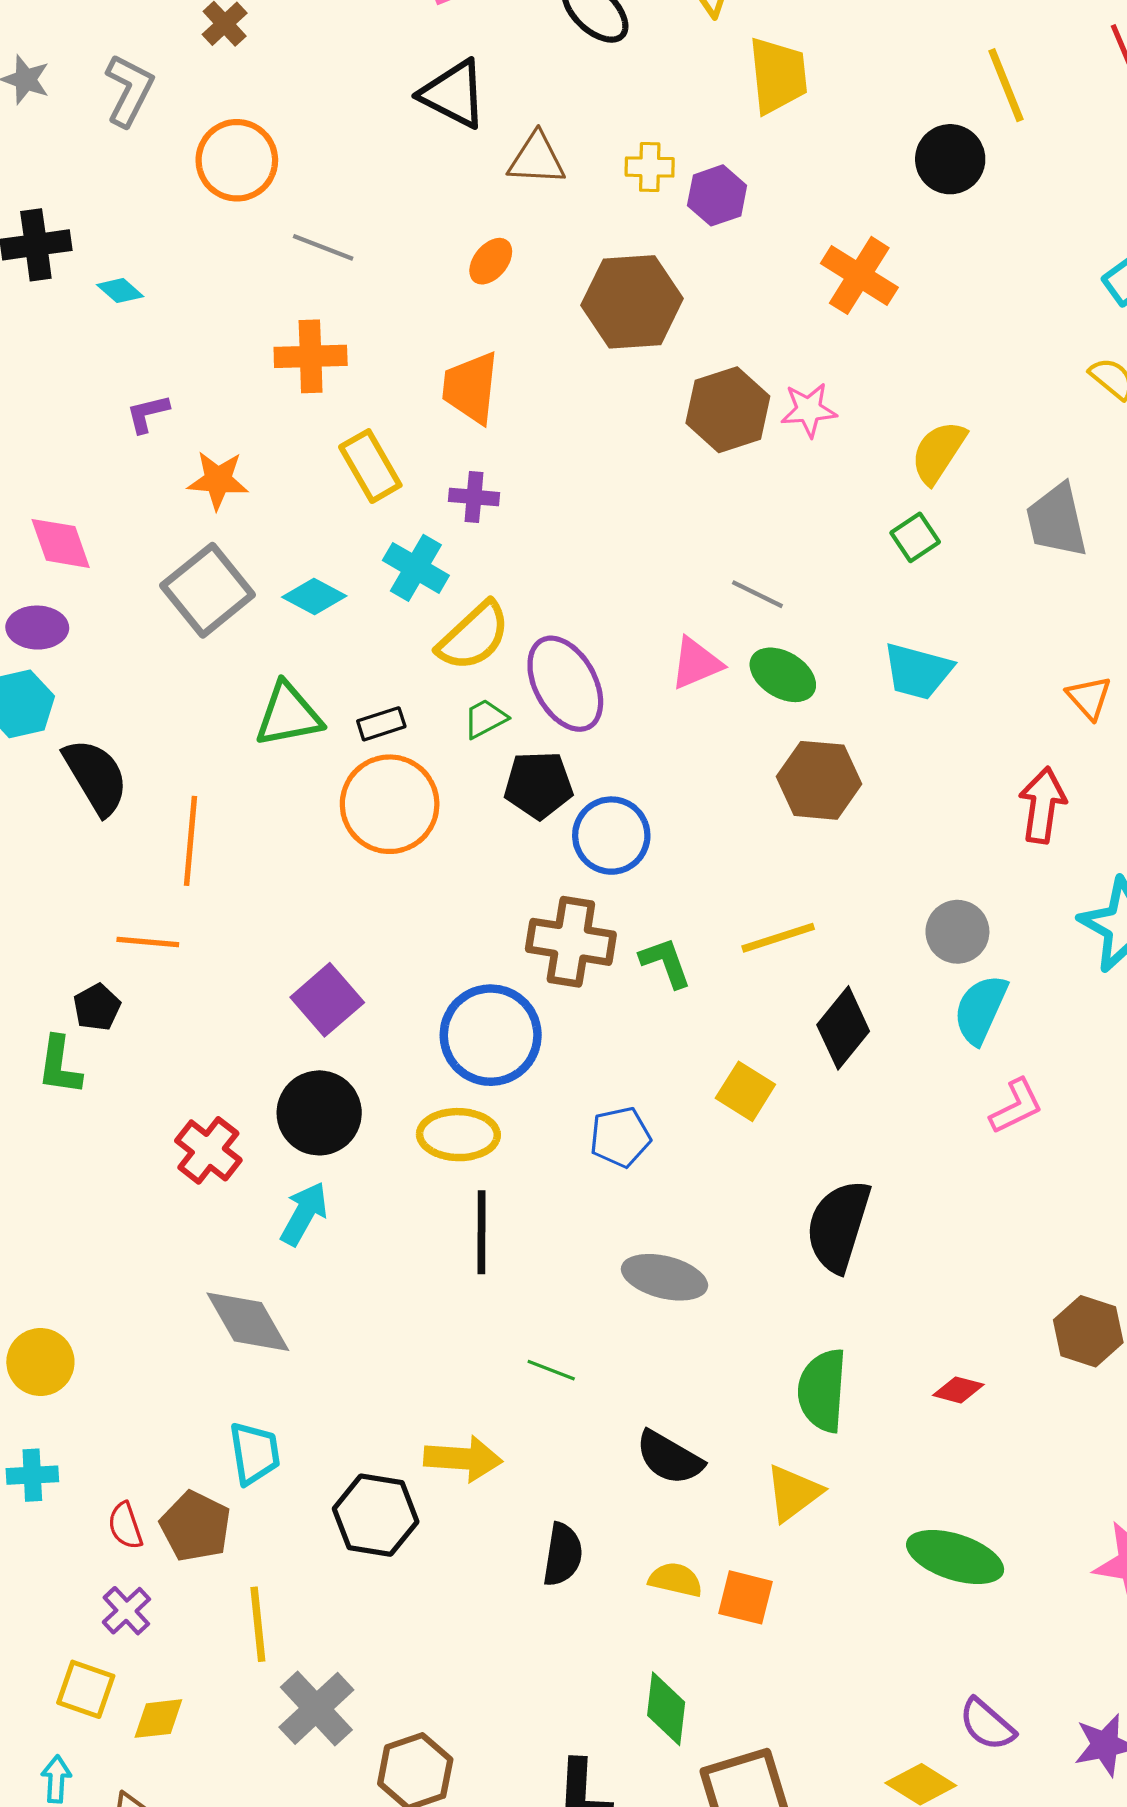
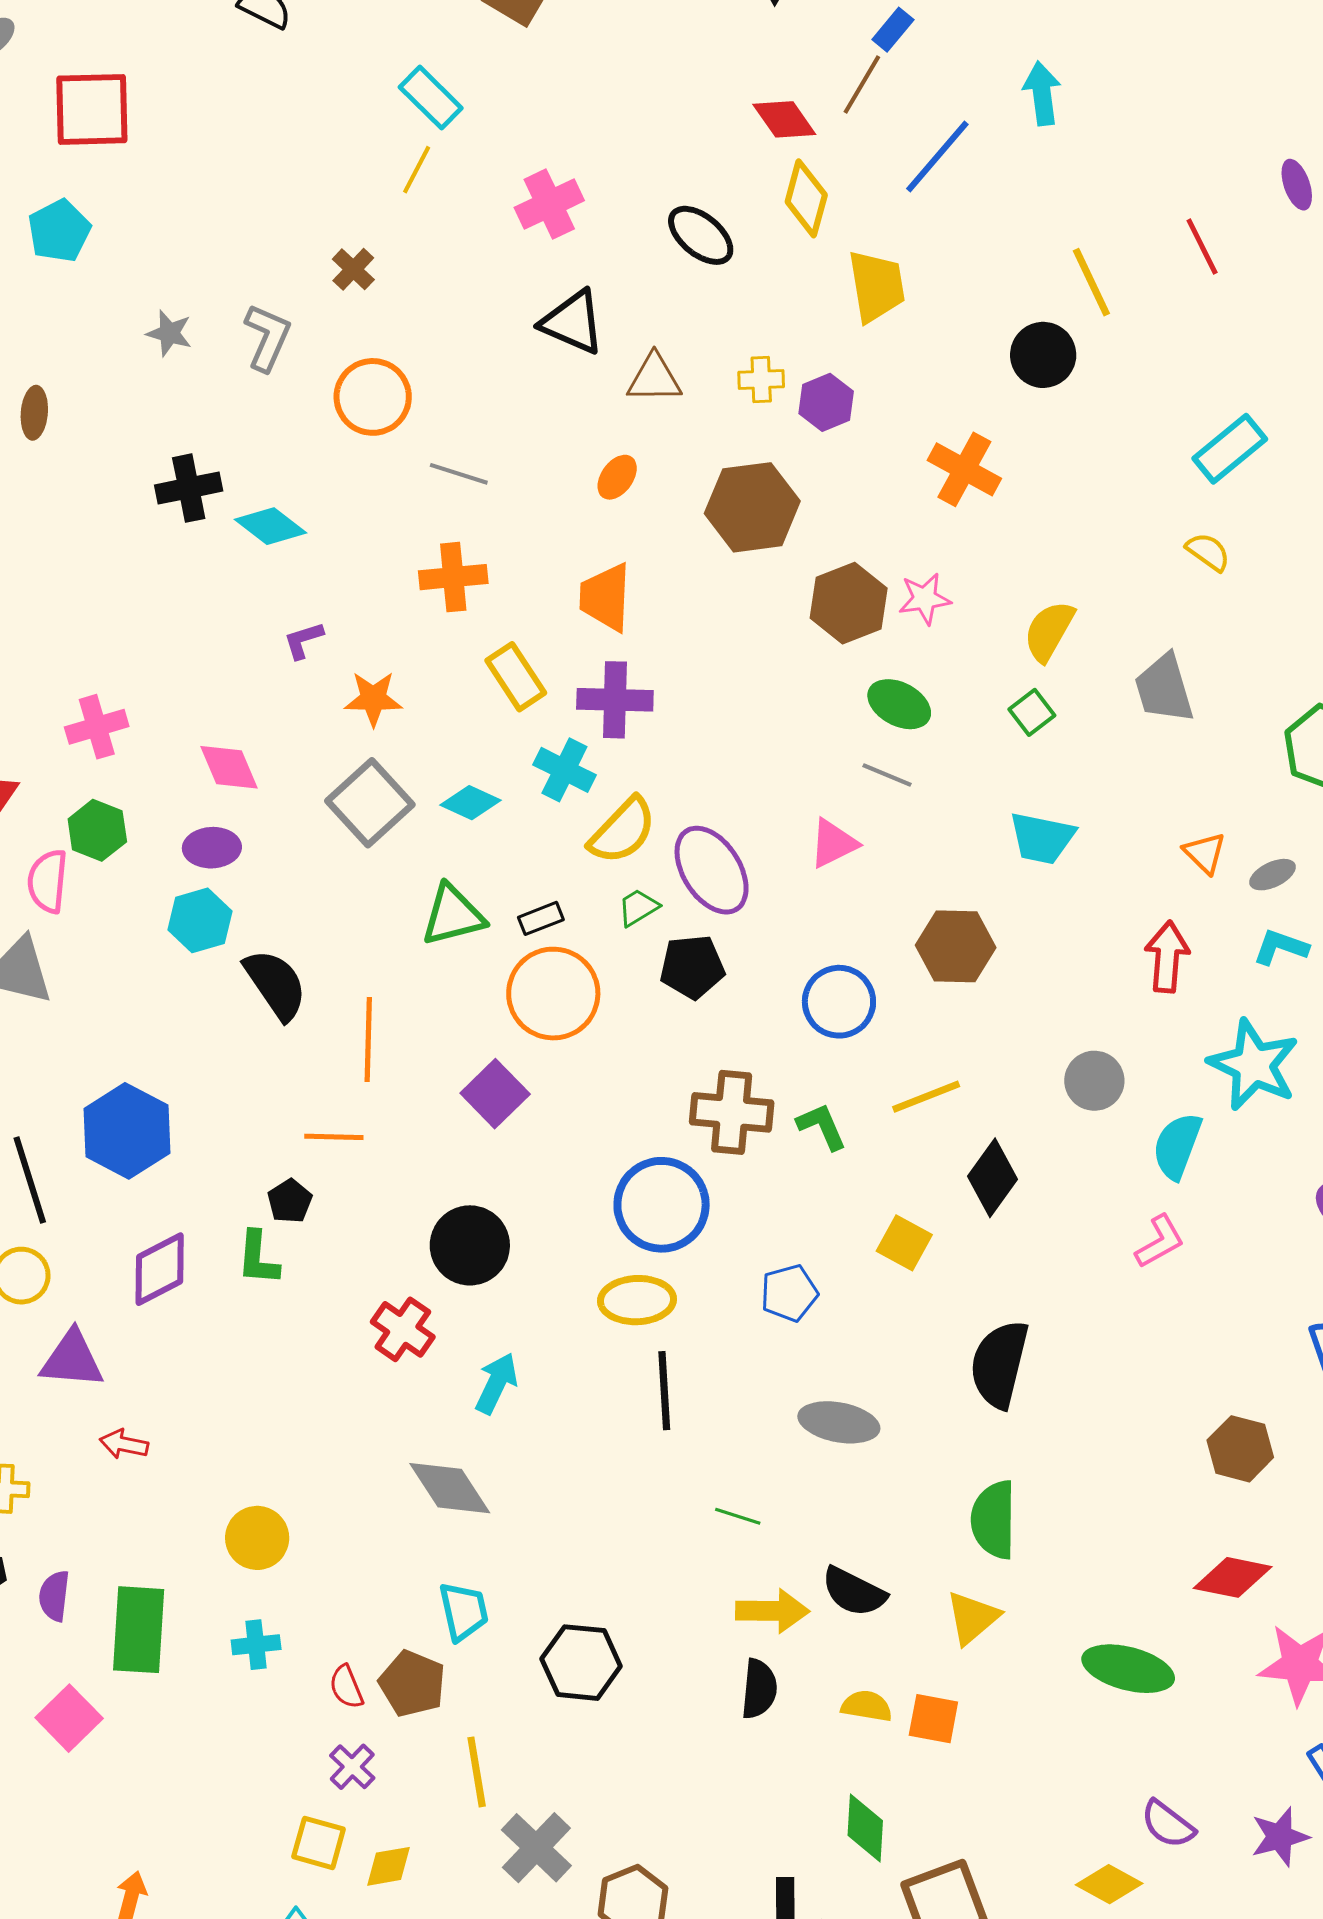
cyan diamond: (120, 291) -> (270, 526), size x1.6
purple cross: (474, 497) -> (615, 700), size x1.6
green ellipse: (783, 675) -> (899, 704), moved
blue circle: (611, 836) -> (839, 1002), moved
purple square: (327, 1000) -> (495, 1094), moved
cyan semicircle: (980, 1009) -> (1177, 1146), moved
black circle: (319, 1113) -> (470, 1245), moved
red diamond: (958, 1390) -> (1233, 1577), moved, size x1.6
yellow arrow: (463, 1459) -> (772, 1611), moved

